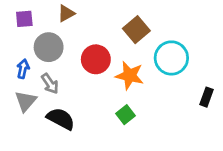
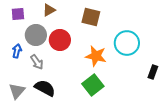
brown square: (136, 30) -> (91, 17), moved, turned -36
red circle: (96, 59) -> (60, 40), moved
gray triangle: (26, 101) -> (17, 91), moved
green square: (126, 115) -> (93, 85), size x1.5

